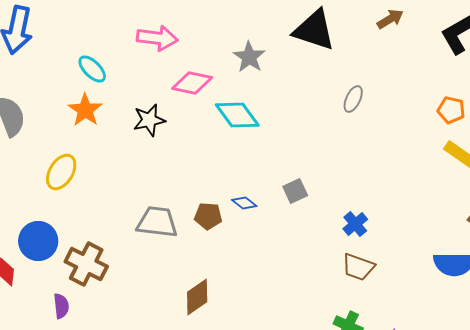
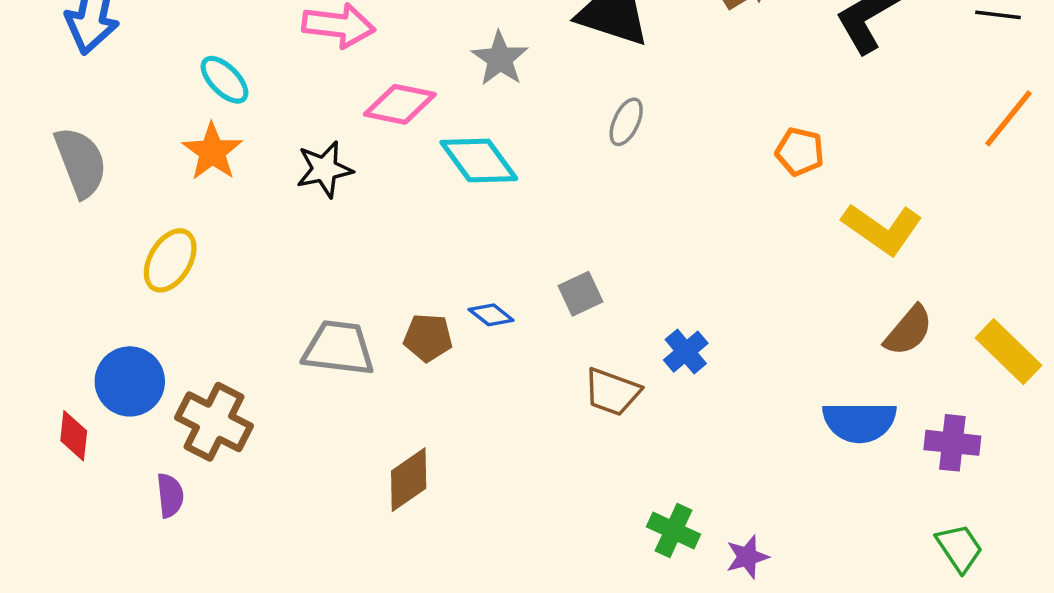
gray ellipse: (353, 99) -> (626, 122), moved
orange pentagon: (451, 110) -> (800, 152), moved
brown trapezoid: (358, 267) -> (612, 392), moved

